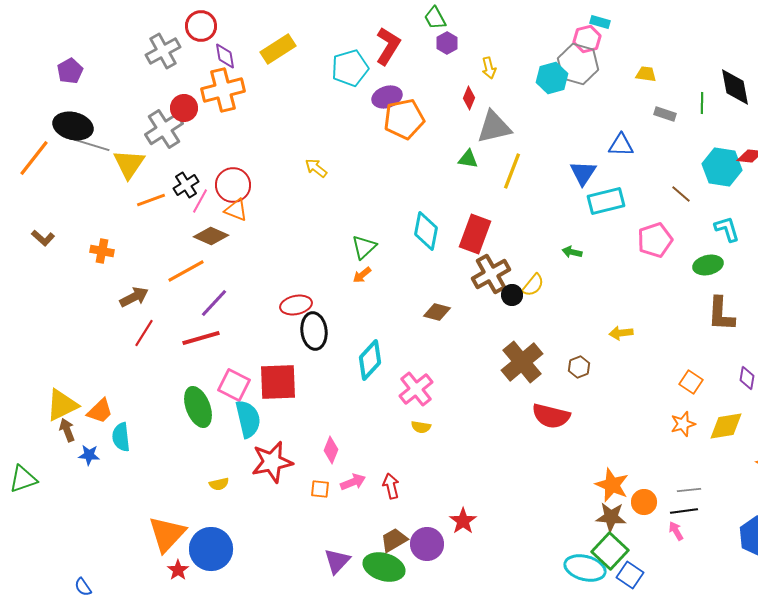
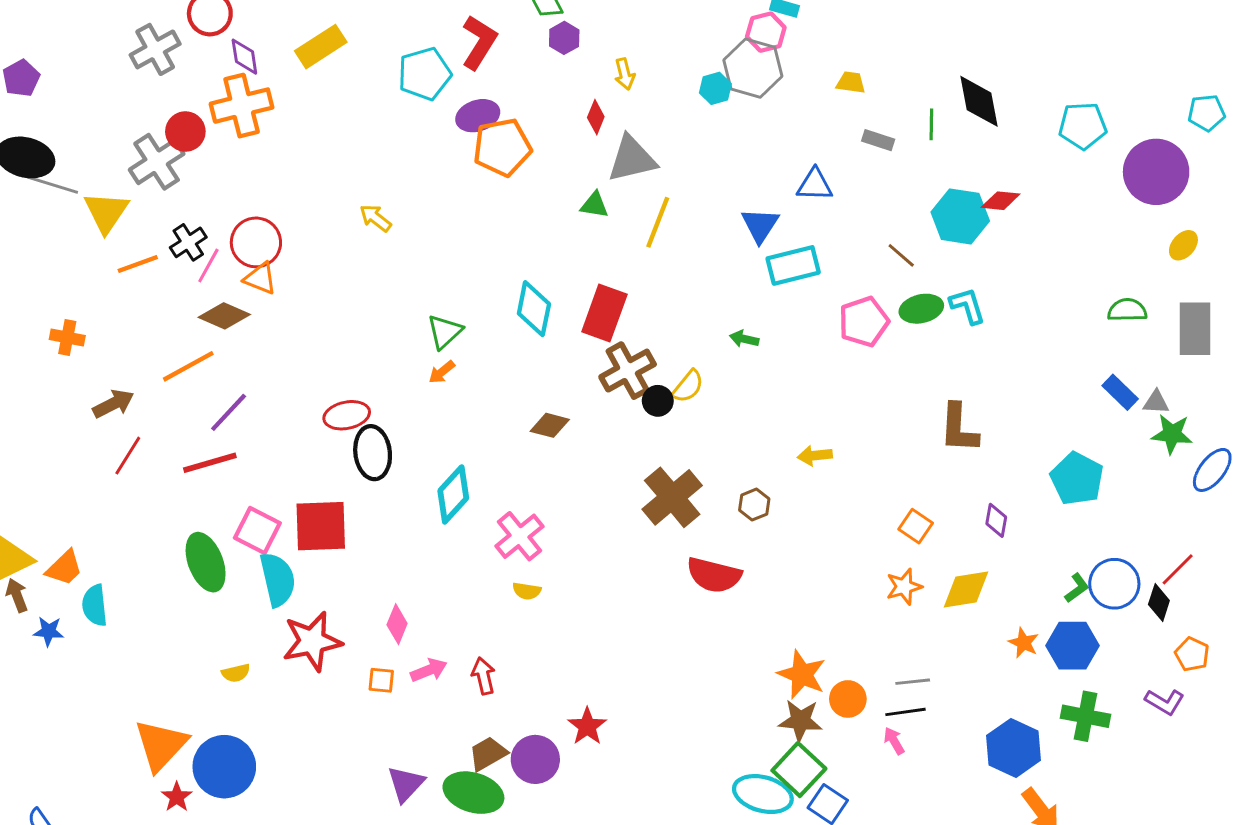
cyan hexagon: (552, 78) -> (715, 88), size x0.7
green ellipse: (708, 265) -> (921, 309), moved

